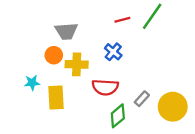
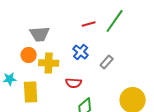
red semicircle: (105, 87) -> (74, 83), size x0.7
gray rectangle: (142, 99) -> (107, 62), moved

